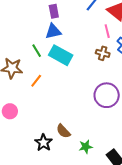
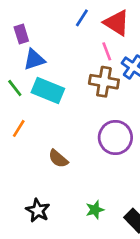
purple rectangle: (54, 11) -> (21, 34), moved
brown cross: (103, 53) -> (104, 82), size x1.5
brown semicircle: (63, 131) -> (58, 159), moved

